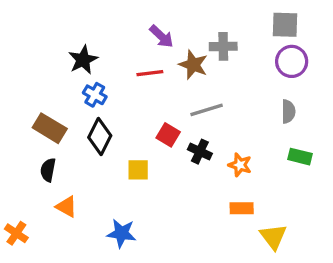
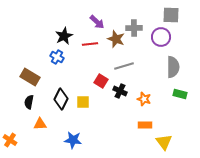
black star: (83, 60) -> (64, 36), moved
purple circle: (292, 61) -> (161, 37), moved
gray semicircle: (288, 111) -> (173, 67), size x1.5
black diamond: (100, 137) -> (61, 99), moved
orange triangle: (66, 207) -> (40, 124), turned -32

